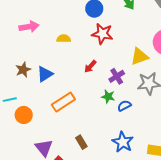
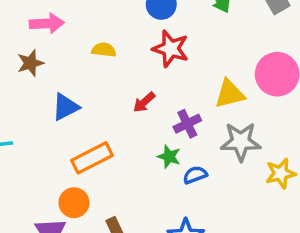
brown star: (23, 70) -> (30, 63), moved
orange circle: (24, 115) -> (74, 203), moved

